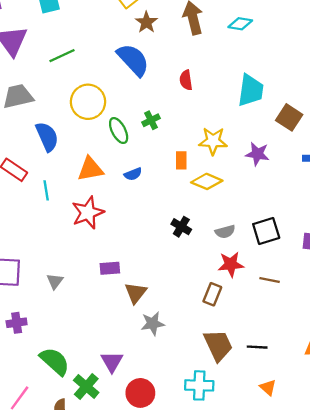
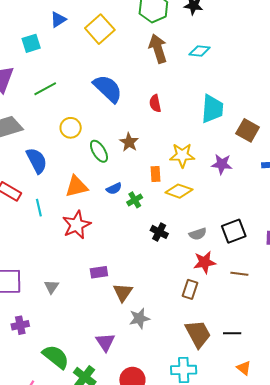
brown star: (146, 22) -> (129, 142), moved
yellow circle: (88, 102) -> (71, 128), size x0.7
green cross: (151, 120) -> (135, 200), moved
purple triangle: (112, 362) -> (105, 342), moved

